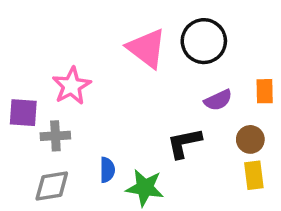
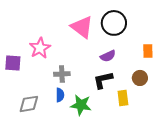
purple semicircle: (218, 100) -> (108, 56), moved
gray cross: (55, 136) -> (62, 74), moved
yellow rectangle: (254, 175) -> (123, 98), moved

